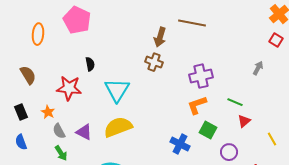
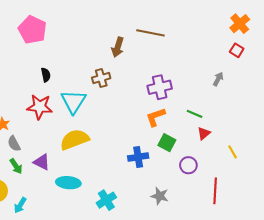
brown cross: (154, 62) -> (101, 78), moved, turned -36
red star: (69, 88) -> (40, 107), moved
purple triangle: (84, 132) -> (42, 162), moved
blue cross: (180, 144) -> (138, 157), turned -36

